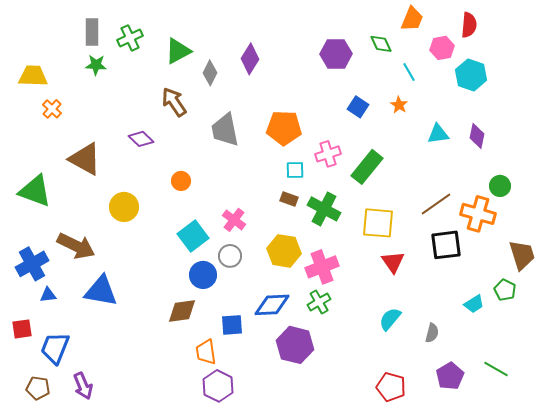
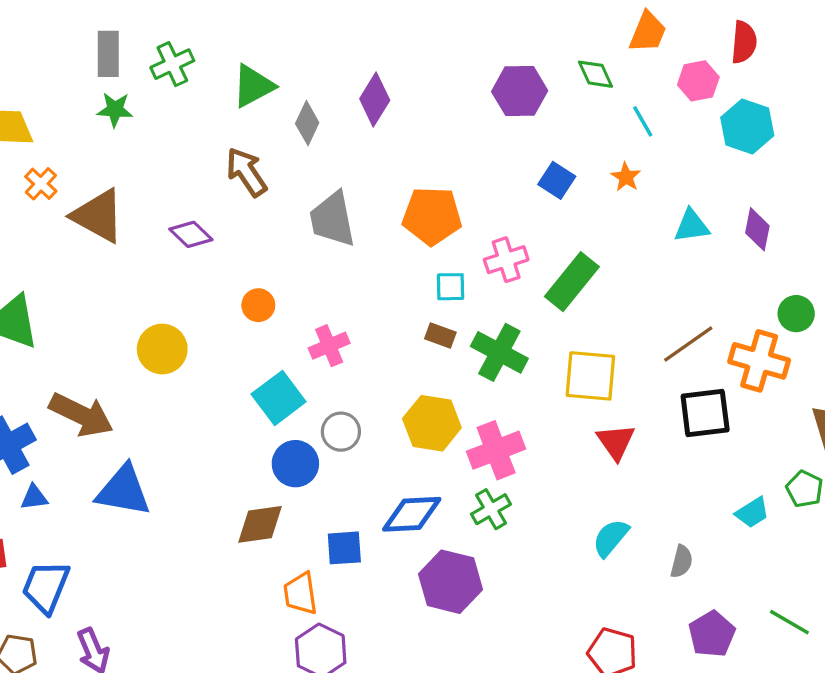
brown triangle: (85, 159) -> (98, 216), moved
pink cross: (234, 220) -> (329, 346), moved, turned 30

